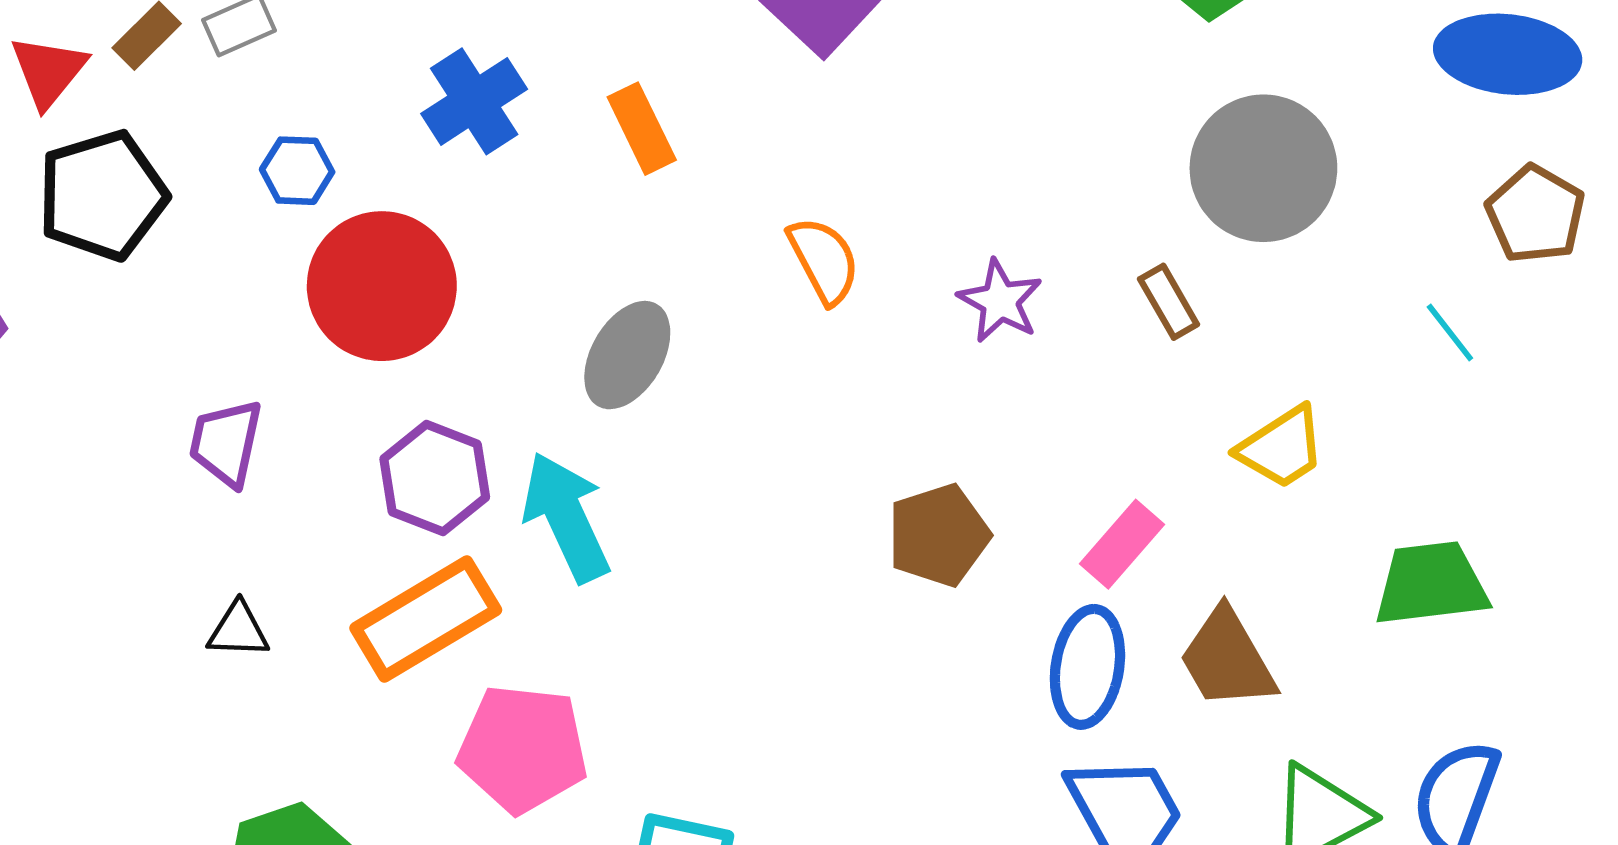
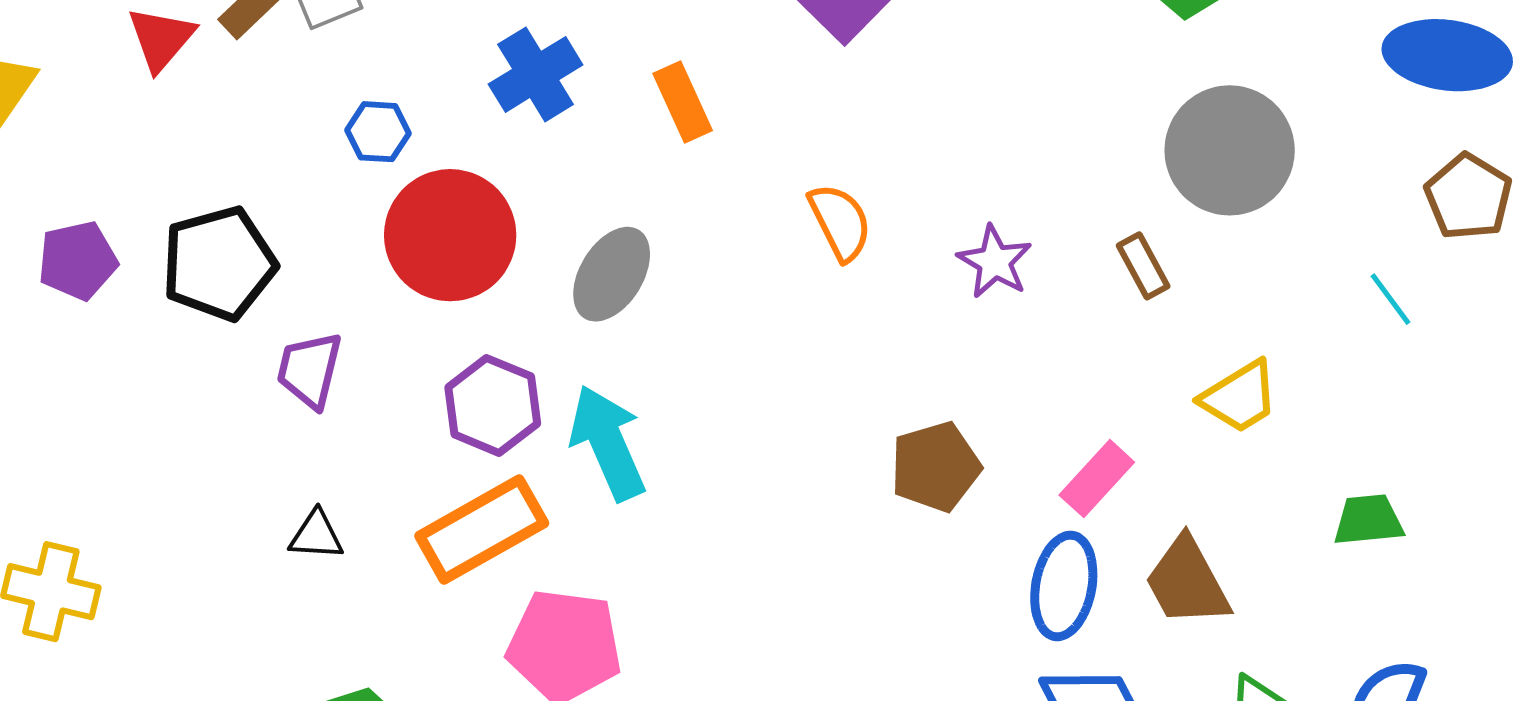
black pentagon: (102, 195) -> (219, 264), moved
gray ellipse: (627, 355) -> (612, 274), moved
green trapezoid: (1431, 584) -> (1368, 520), size x0.7

